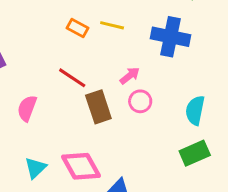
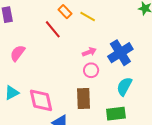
blue cross: (170, 37) -> (120, 53), moved, turned 30
red line: (72, 78) -> (53, 29), moved
brown rectangle: (98, 107) -> (84, 99), moved

